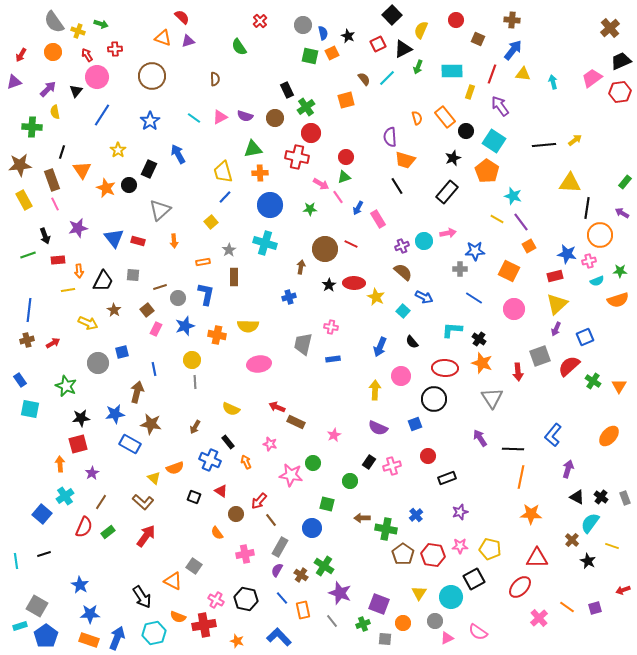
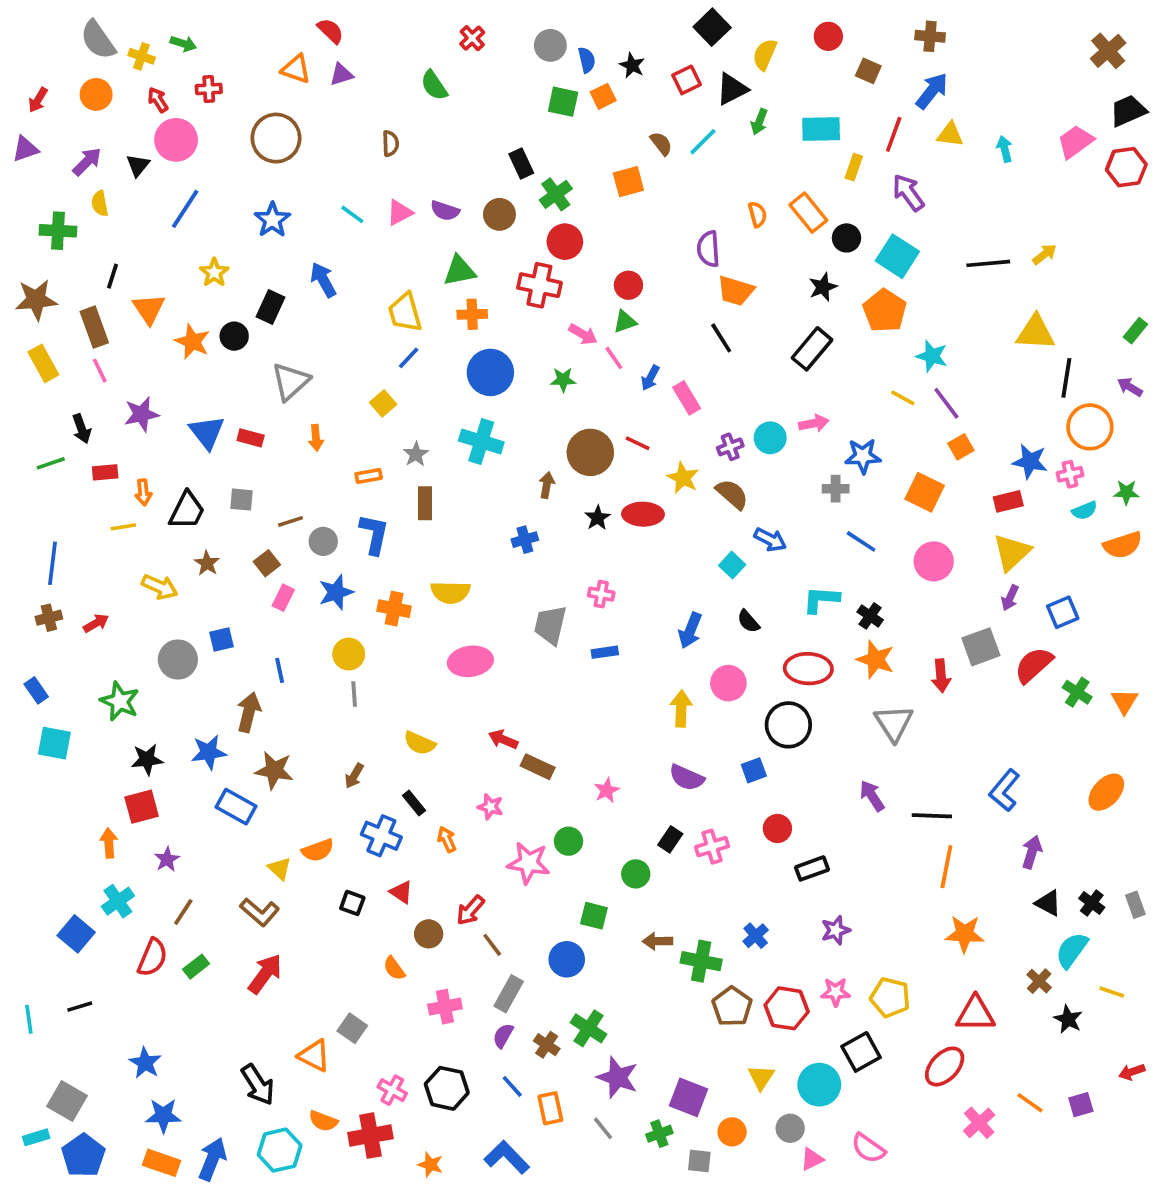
yellow star: (376, 297) -> (683, 478), moved

